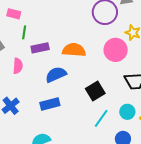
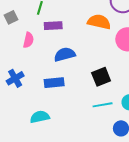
orange semicircle: (74, 50) -> (99, 22), moved
cyan line: (101, 118) -> (103, 105), turned 36

